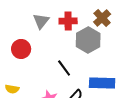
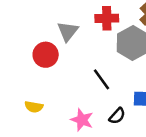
gray triangle: (41, 21) -> (68, 31), moved

